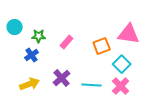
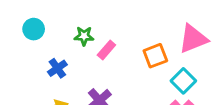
pink triangle: (129, 34) -> (193, 39), turned -30
green star: (39, 36) -> (84, 36), moved

